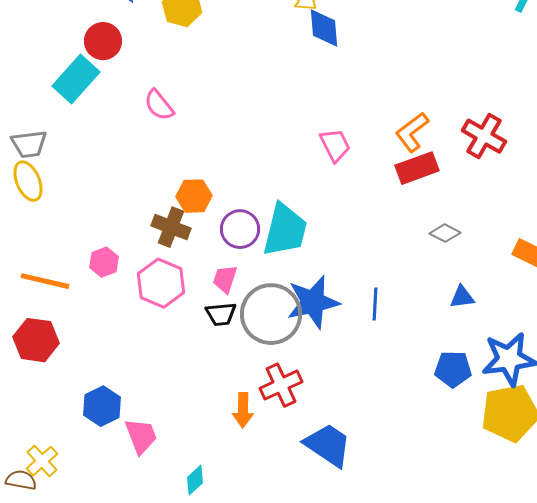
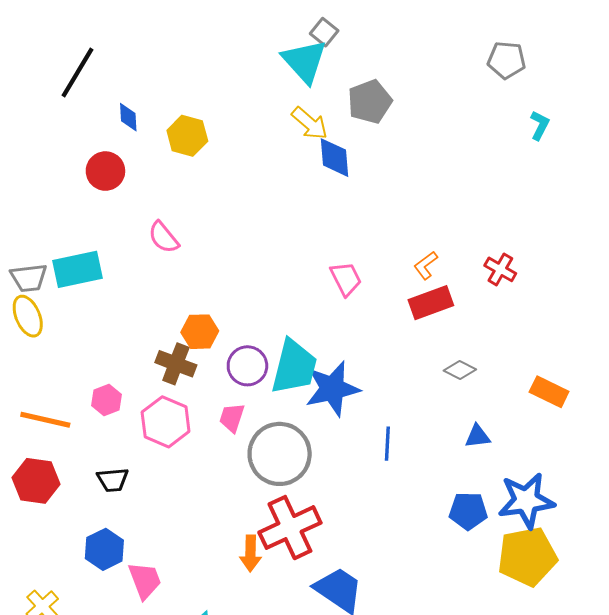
cyan rectangle: (76, 79) -> (77, 269), moved, turned 36
orange L-shape: (412, 132) -> (426, 265), size x0.7
red cross: (484, 136) -> (500, 269), size x0.7
blue star: (313, 302) -> (332, 389), moved
black trapezoid: (221, 314) -> (113, 480), moved
red cross: (281, 385) -> (290, 528), size x1.4

